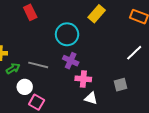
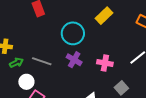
pink cross: (83, 79) -> (105, 63), moved
gray square: (120, 85) -> (121, 88), turned -32

